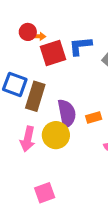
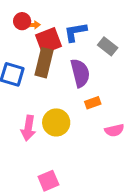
brown rectangle: (35, 96) -> (44, 63), moved
purple semicircle: (67, 114) -> (80, 73), moved

